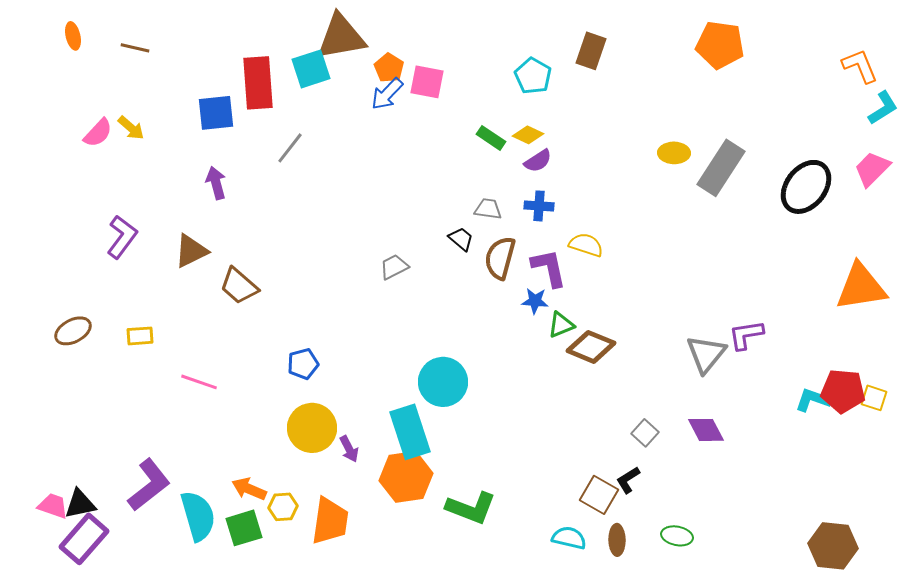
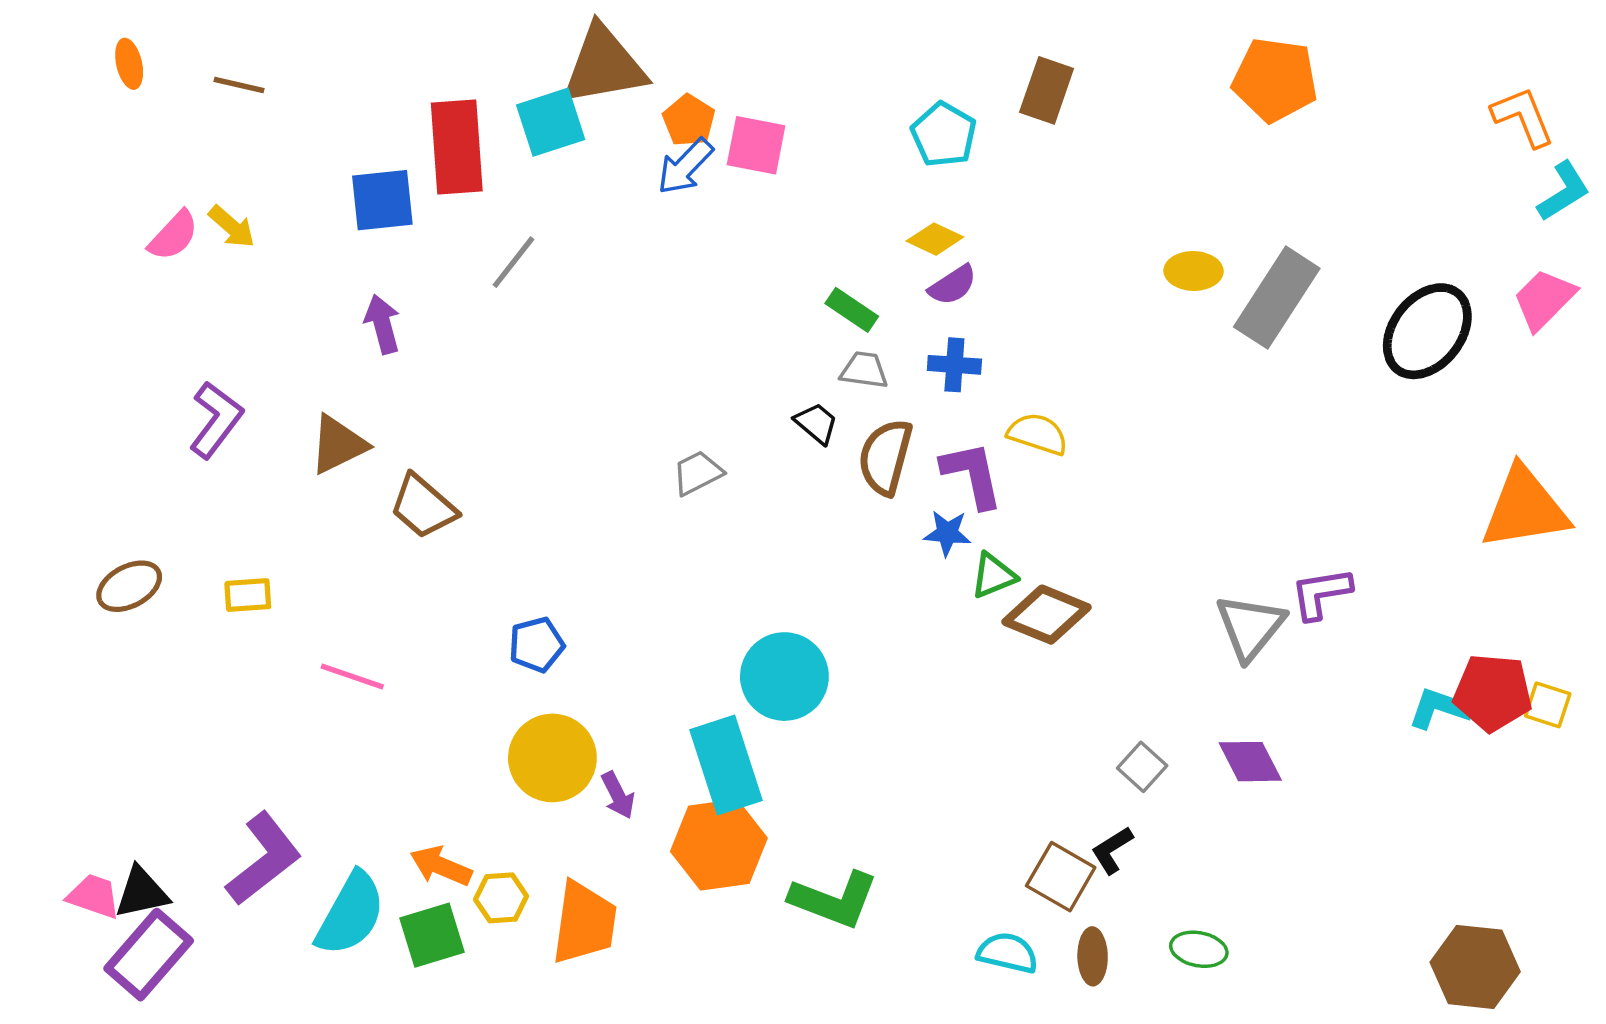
green rectangle: (491, 138) -> (852, 310), moved
cyan semicircle: (198, 516) -> (351, 914), turned 45

